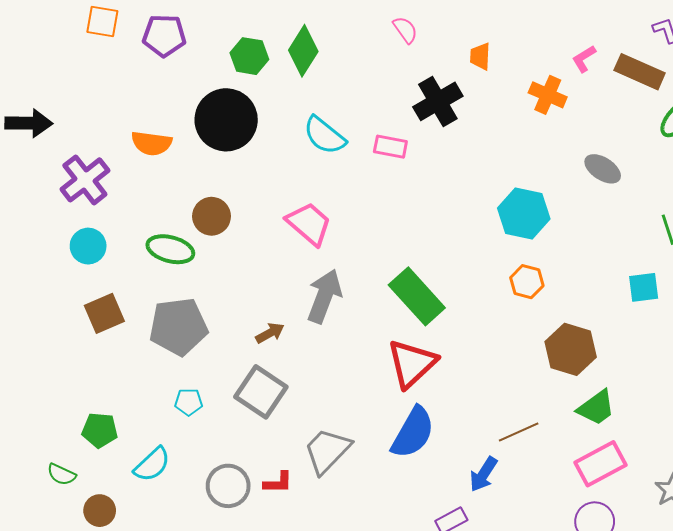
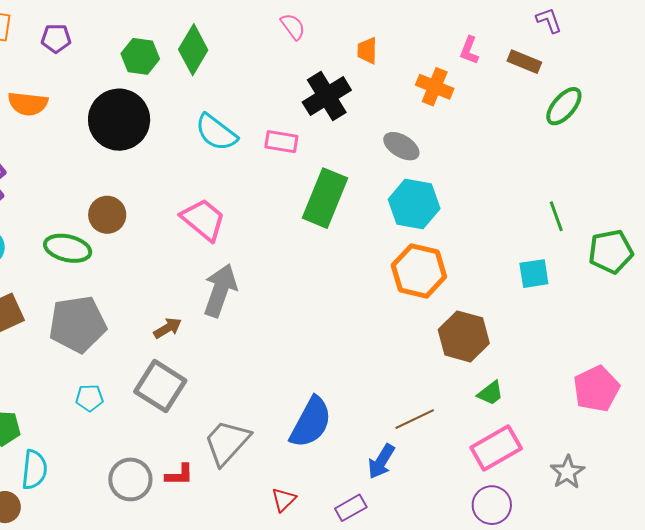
purple pentagon: (164, 36) -> (56, 38), size x0.7
pink L-shape: (584, 59) -> (469, 50), turned -36
brown rectangle: (640, 72) -> (524, 62), size x0.7
orange semicircle: (152, 143) -> (28, 104), moved
gray ellipse: (603, 169) -> (401, 146), moved
orange hexagon: (527, 282) -> (419, 271), size x1.6
green rectangle: (417, 296) -> (325, 198), moved, turned 66
red triangle: (412, 363) -> (284, 500), moved, size x0.5
green trapezoid: (596, 408) -> (490, 393), size x0.7
cyan semicircle: (152, 465) -> (34, 470), moved, turned -39

